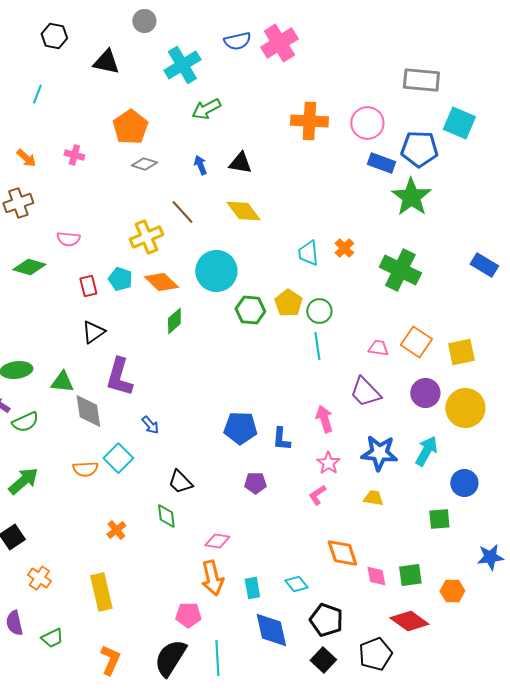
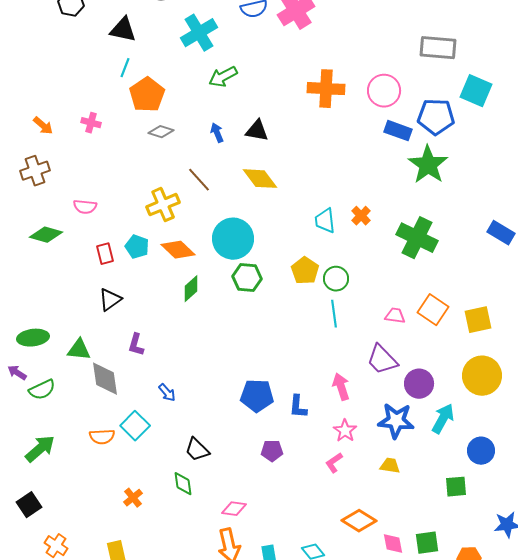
cyan line: (37, 94) -> (125, 68), moved
green hexagon: (250, 310) -> (247, 278), moved
purple L-shape: (119, 377) -> (136, 345), size x0.6
purple circle: (425, 393) -> (419, 384), moved
orange diamond: (342, 553) -> (359, 521), turned -40

